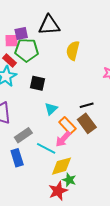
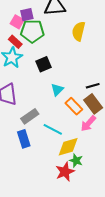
pink square: (11, 41) -> (17, 22), turned 32
black square: (37, 83) -> (43, 64), turned -35
pink arrow: (63, 139) -> (88, 124), moved

